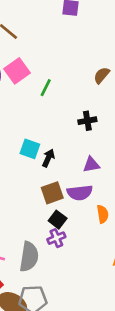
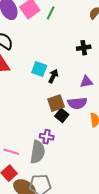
green line: (46, 88) -> (51, 13), moved
black square: (58, 220) -> (62, 115), moved
purple cross: (56, 238) -> (47, 137), moved, turned 32

